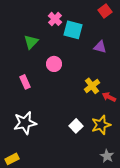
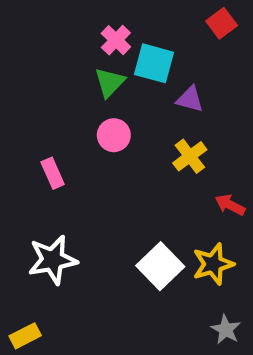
green triangle: (31, 42) -> (110, 82), moved
purple triangle: (100, 47) -> (190, 99), moved
yellow cross: (92, 86) -> (190, 156), moved
white square: (76, 126) -> (160, 266), size x1.5

